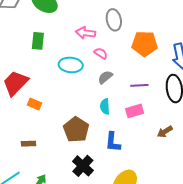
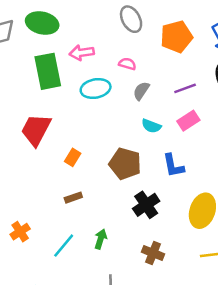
pink arrow: (86, 33) -> (82, 53), moved
green rectangle: (38, 41) -> (48, 71), size x1.6
orange rectangle: (35, 104) -> (73, 157), moved, turned -64
cyan semicircle: (105, 106) -> (151, 126), turned -49
black cross: (83, 166) -> (146, 205), turned 30

